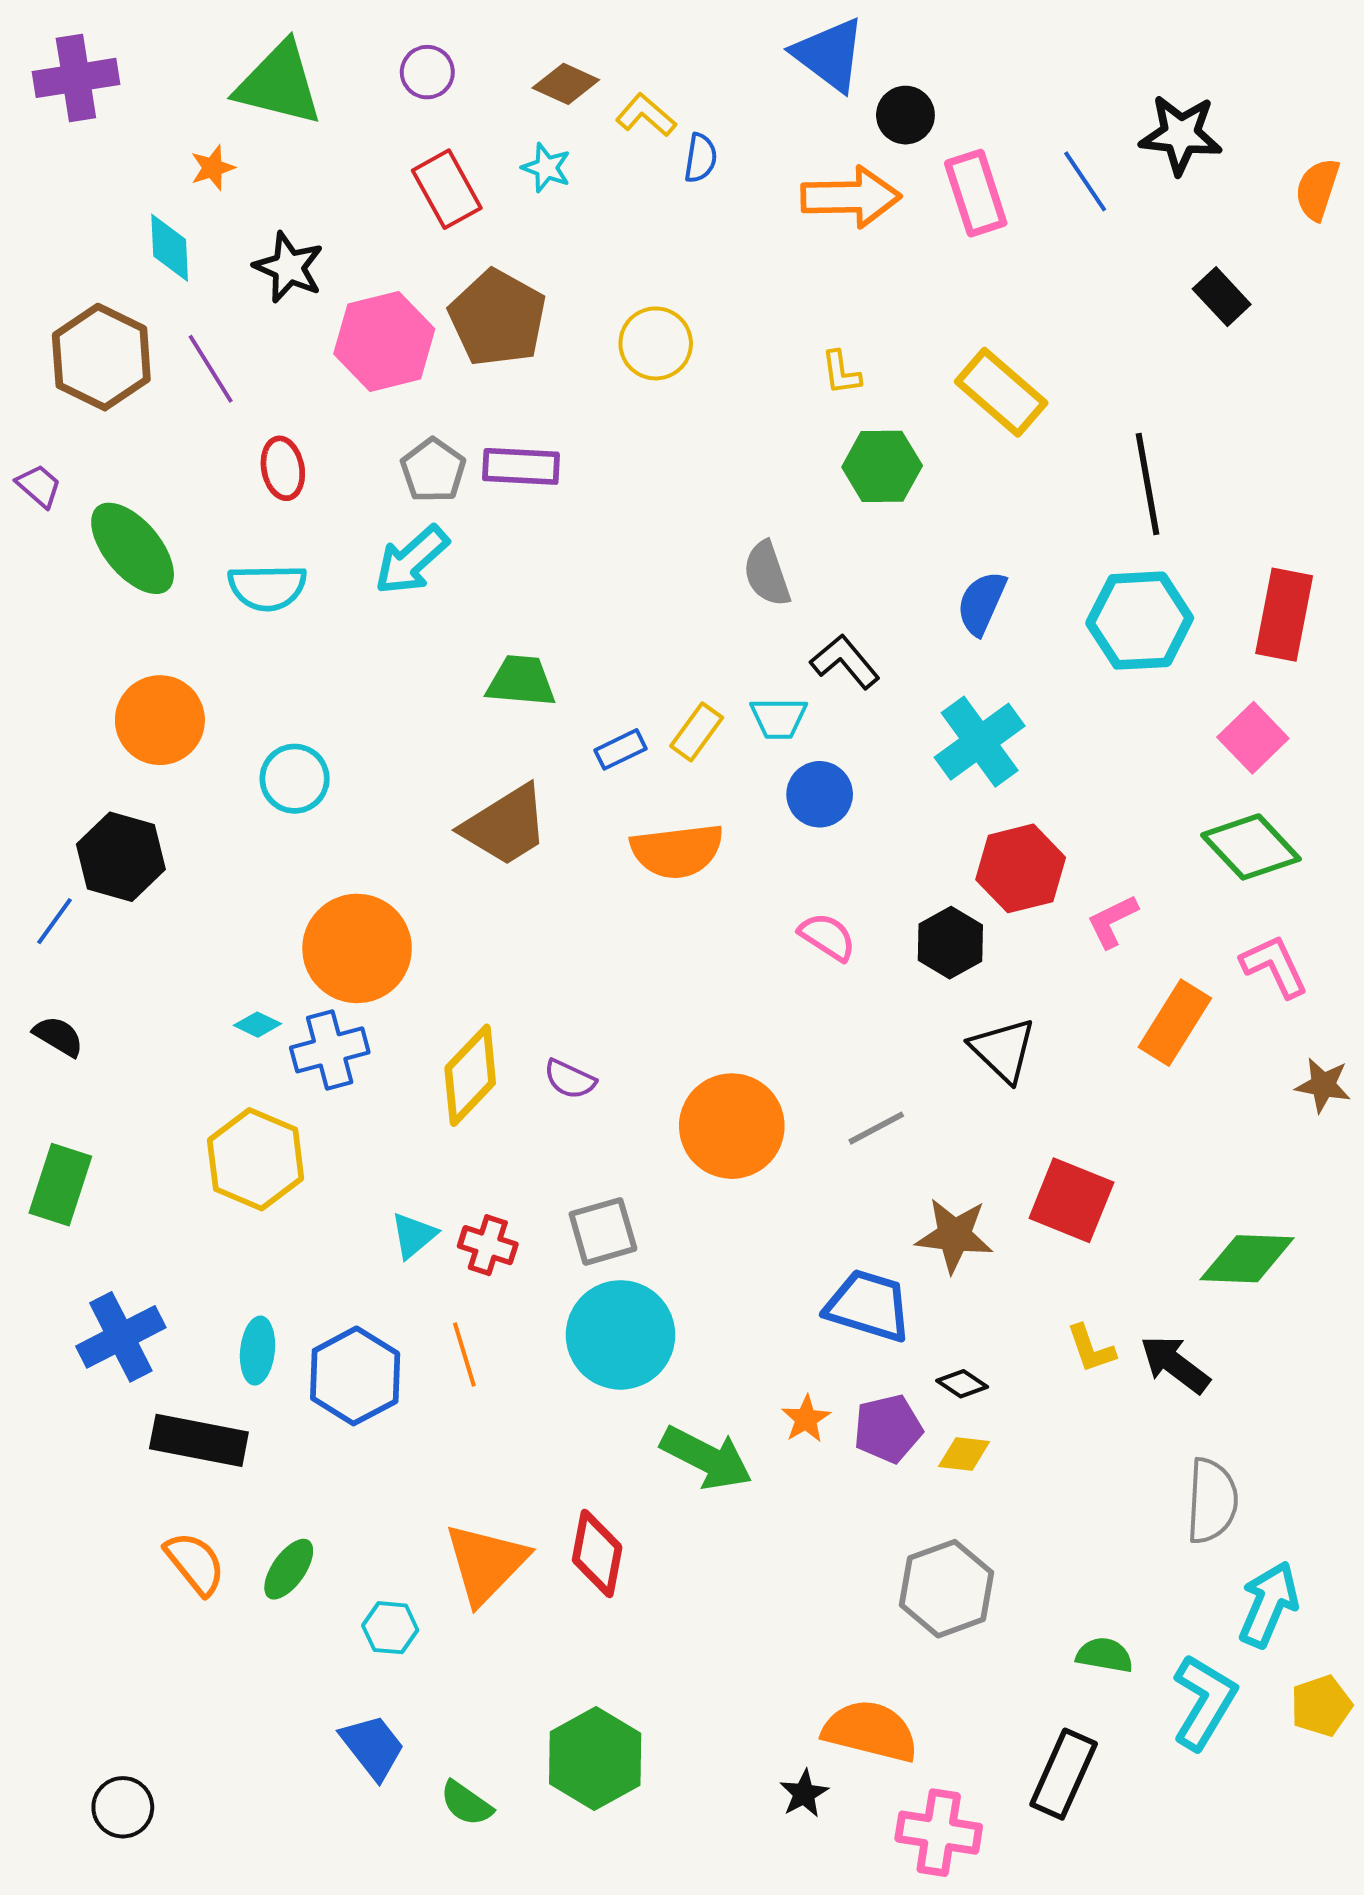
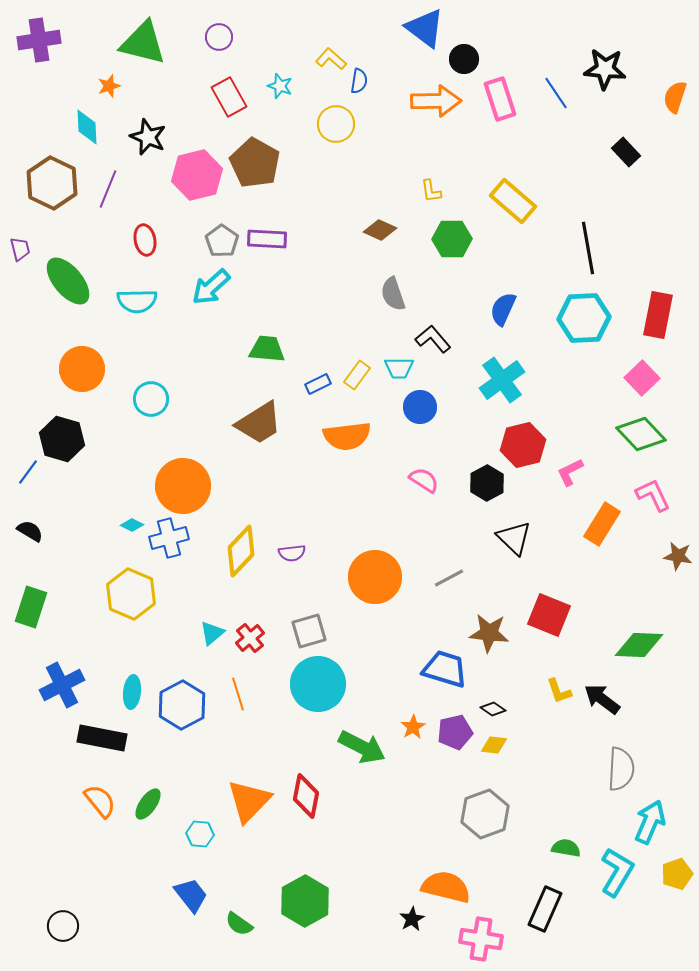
brown diamond: (566, 84) -> (380, 230), moved
yellow circle: (656, 343) -> (336, 124), moved
purple line: (211, 369) -> (108, 189), turned 54
purple trapezoid: (39, 486) -> (20, 249), turned 35
purple semicircle: (570, 1079) -> (292, 553), turned -32
red cross: (488, 1245) -> (250, 638), turned 32

